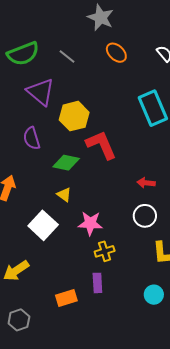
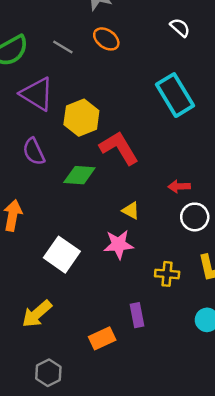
orange ellipse: (116, 53) -> (106, 39), moved
yellow triangle: (64, 195) -> (131, 211), moved
white circle: (145, 216) -> (195, 217), moved
yellow cross: (105, 251) -> (167, 274), moved, turned 30

